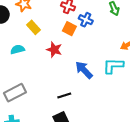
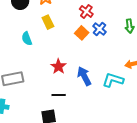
cyan semicircle: (17, 49) -> (27, 39), turned -112
red star: (54, 50) -> (58, 66), moved

